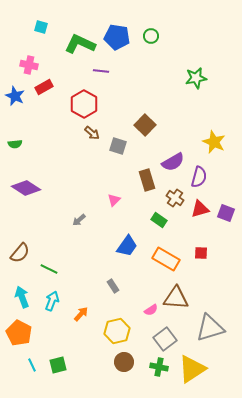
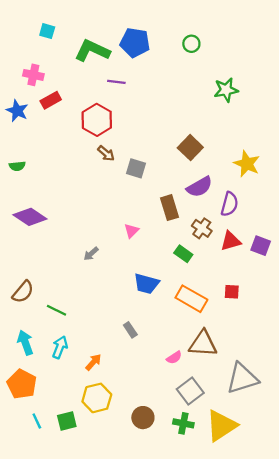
green circle: (151, 36) -> (191, 44), moved
brown square: (145, 125) -> (190, 148), moved
blue trapezoid: (127, 246) -> (146, 284), turned 70
yellow hexagon: (117, 331) -> (97, 398), moved

